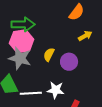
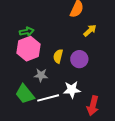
green arrow: (23, 24) -> (27, 32), size x0.6
gray star: (20, 58) -> (41, 75), moved, size x0.6

